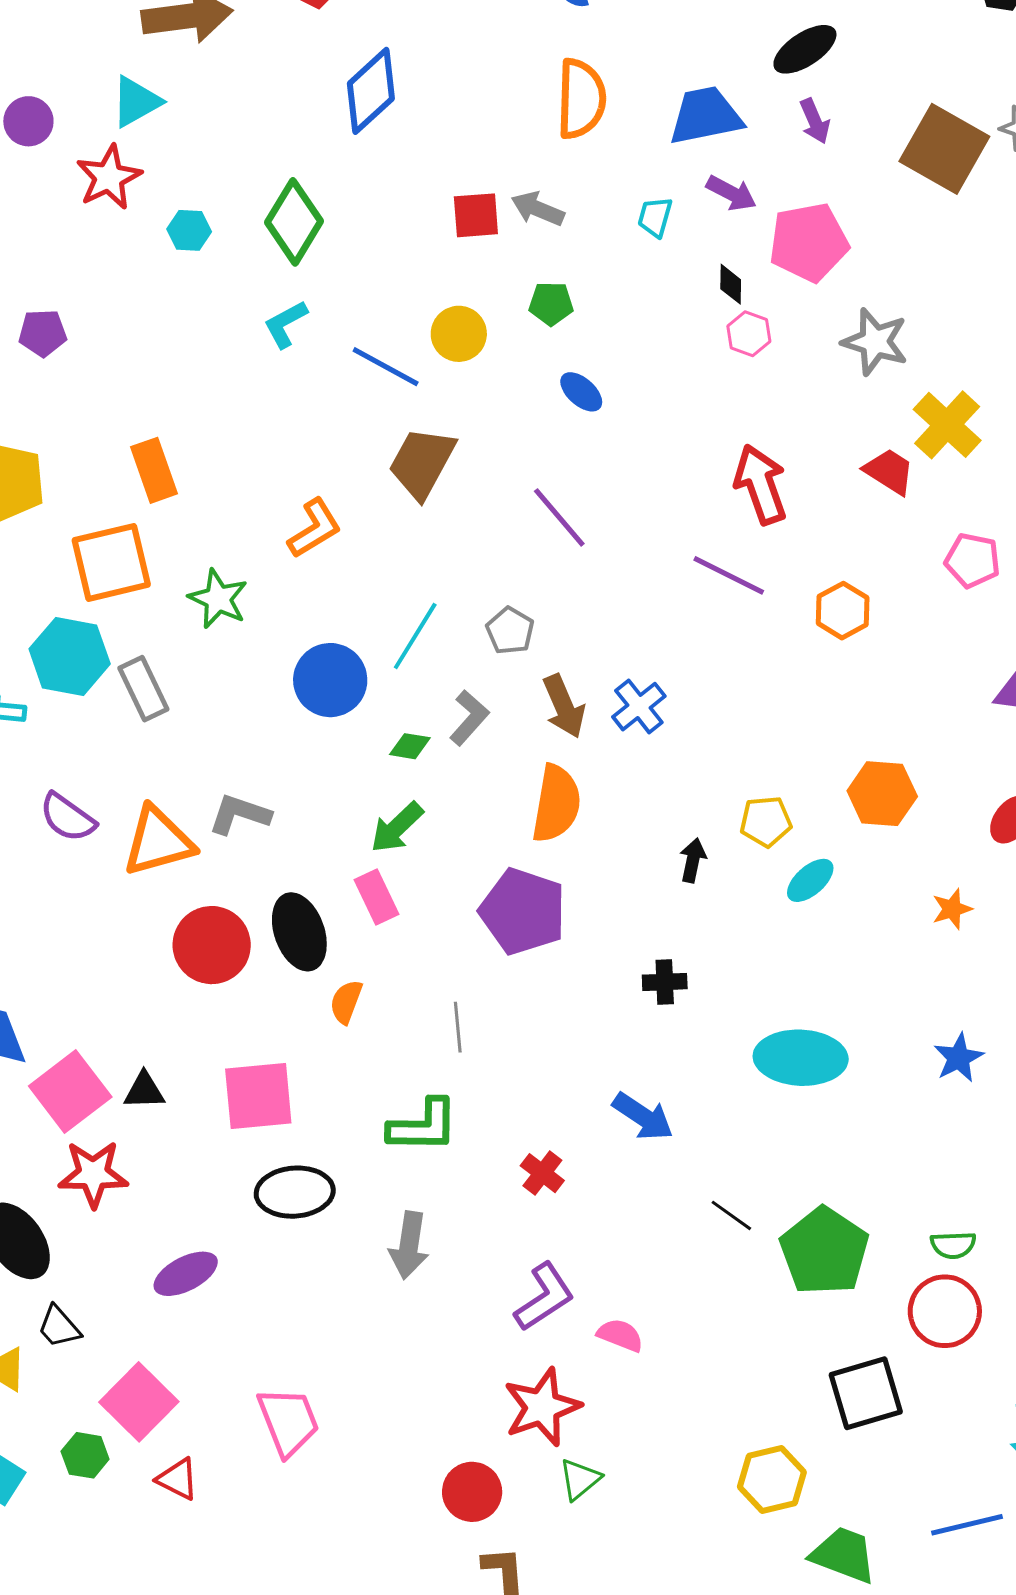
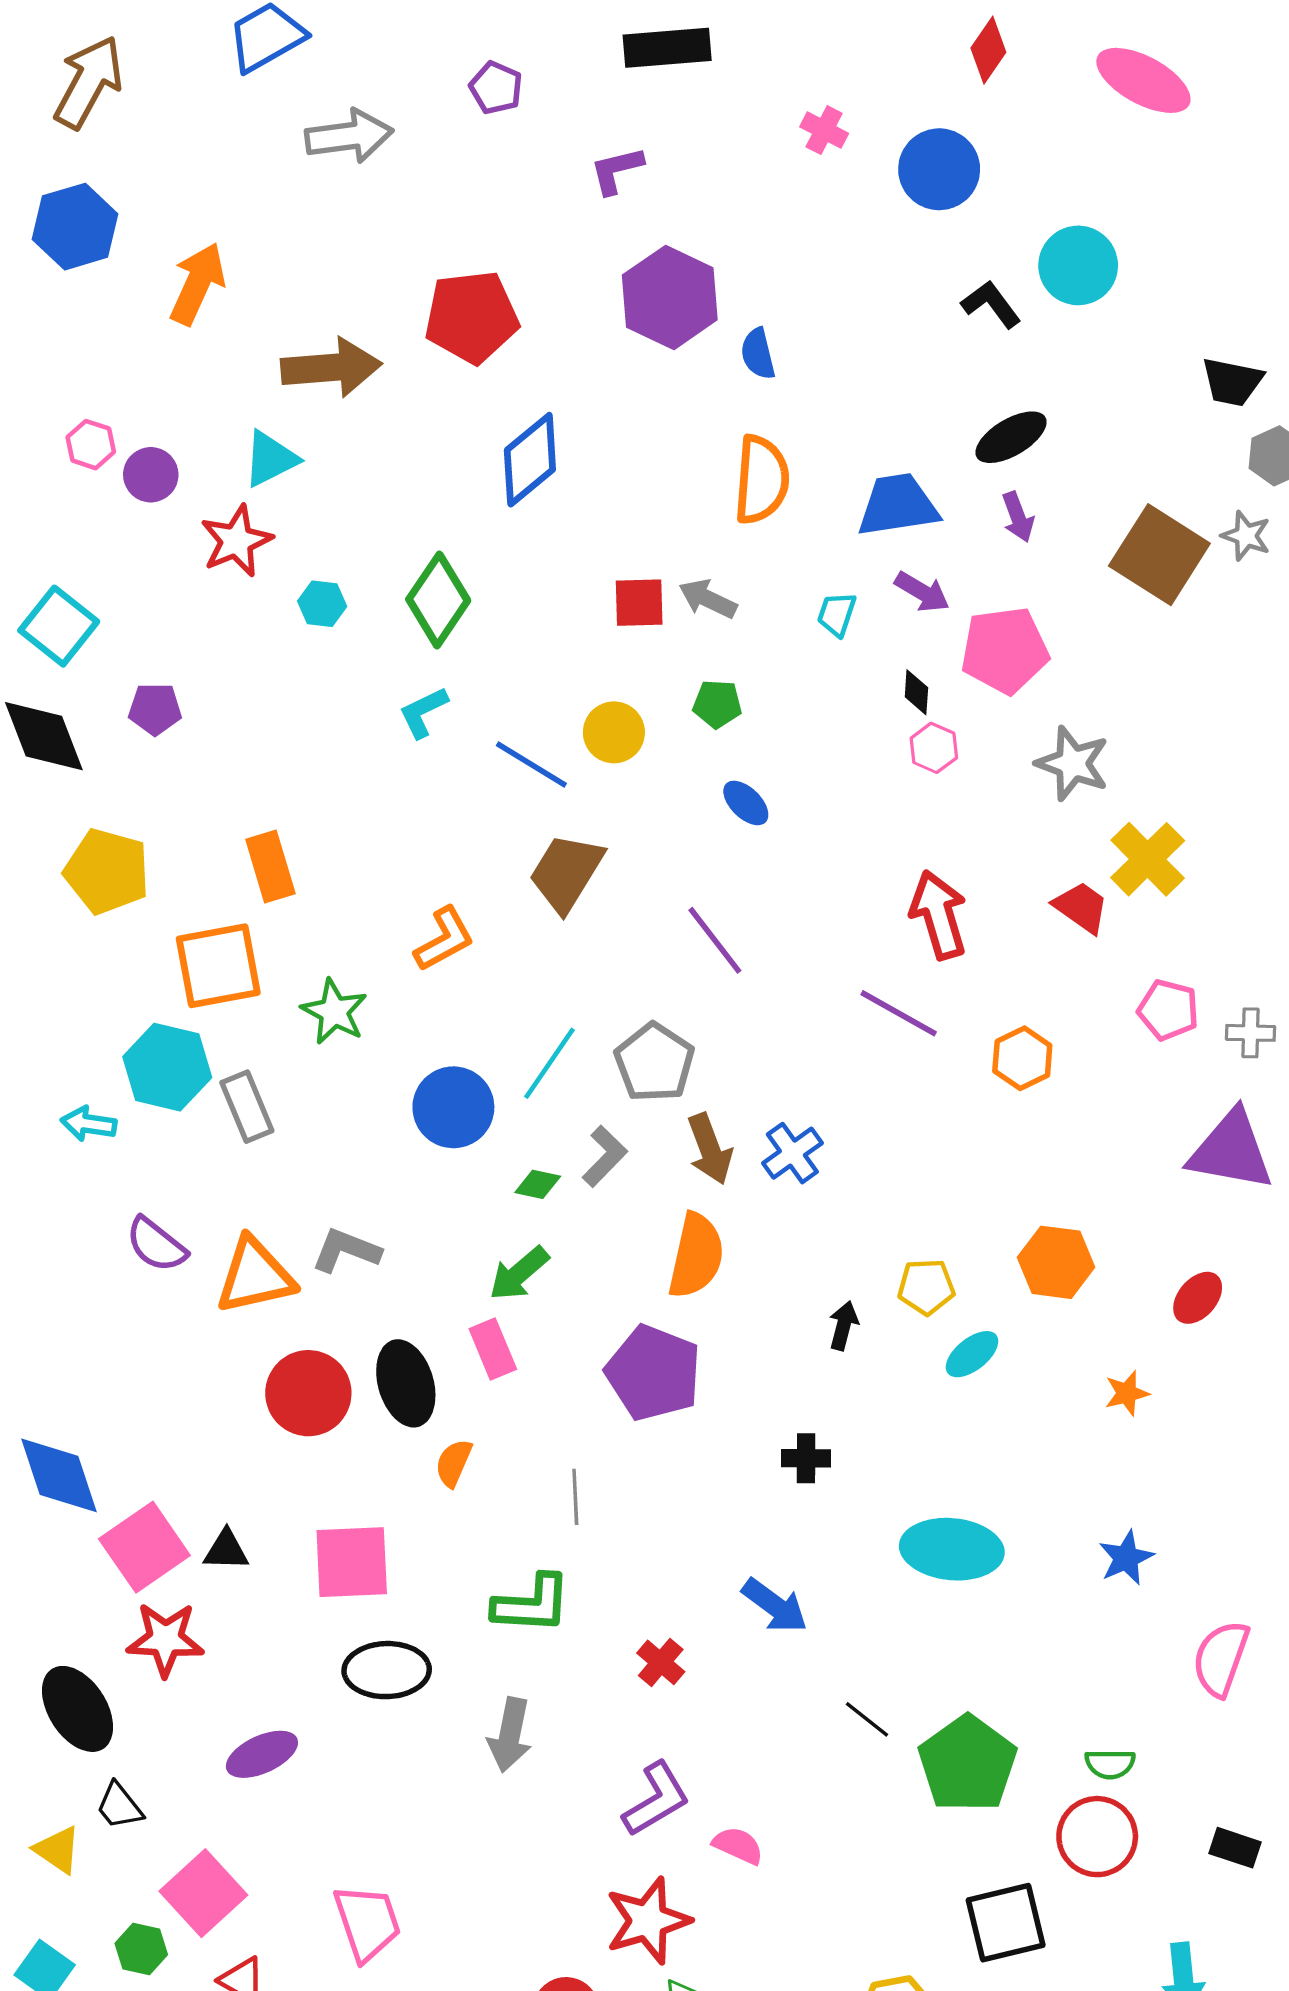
gray pentagon: (510, 631) -> (654, 1063), size x1.5

